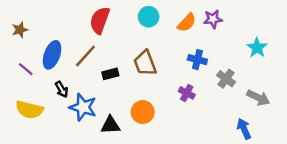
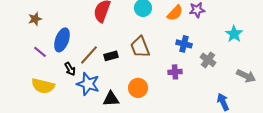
brown line: (85, 56) -> (89, 55), moved
purple cross: (187, 93) -> (175, 72), turned -32
gray arrow: (258, 98) -> (246, 76), moved

